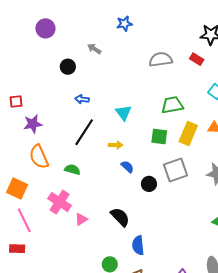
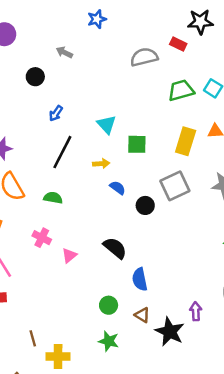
red rectangle: (197, 59) -> (178, 44), moved
blue arrow: (82, 99) -> (56, 113), turned -56
green trapezoid: (172, 105) -> (181, 90), moved
green square: (159, 137) -> (137, 144), moved
pink cross: (60, 202) -> (42, 238), size x0.7

